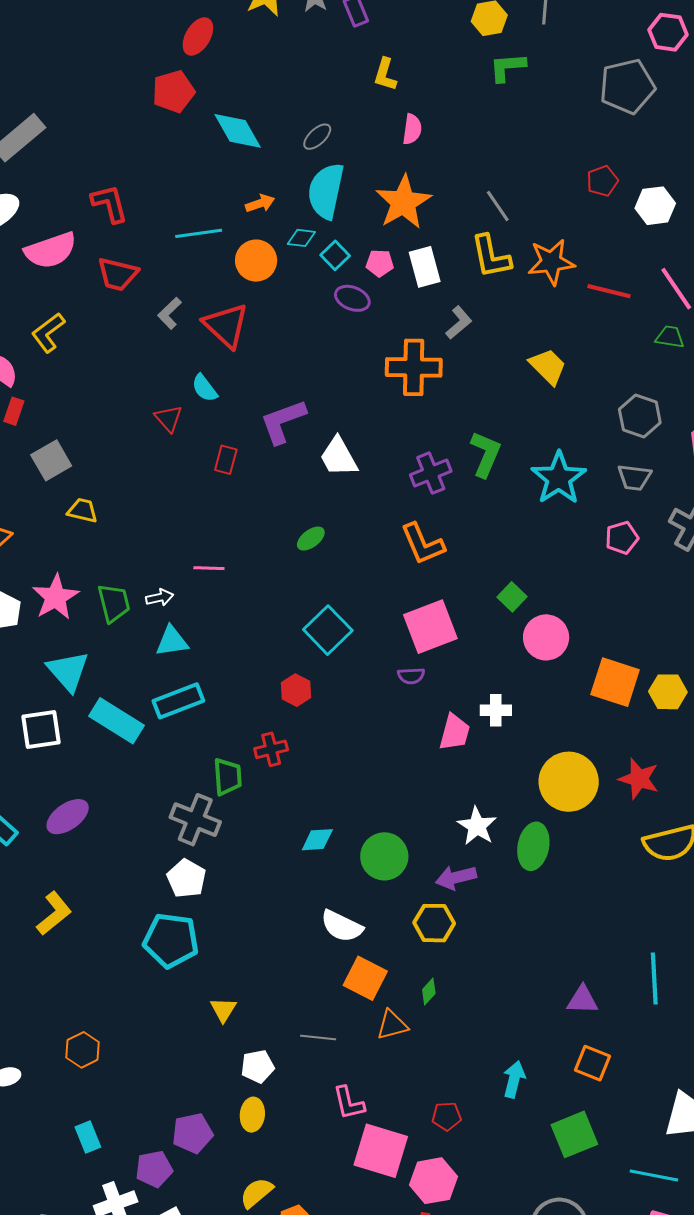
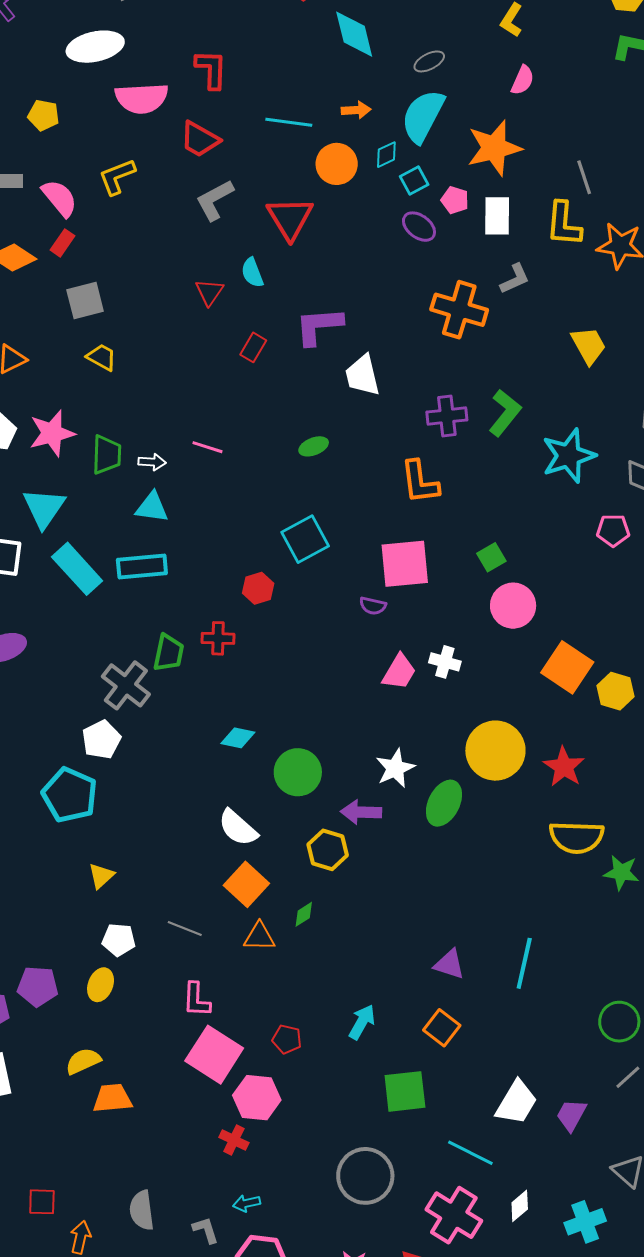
cyan diamond: (301, 238) -> (386, 155), turned -48
gray L-shape: (170, 313) -> (215, 200), moved, size x1.4

